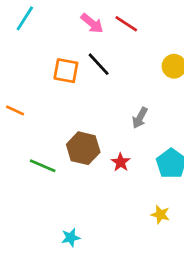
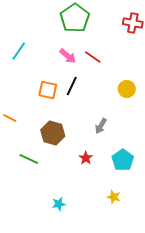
black line: (99, 64) -> (72, 86), turned 66
brown hexagon: (83, 148) -> (53, 133), moved
cyan star: (71, 238) -> (59, 204), moved

